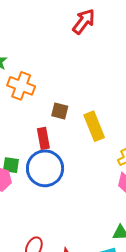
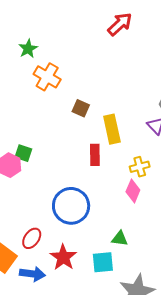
red rectangle: (43, 138) -> (95, 155), moved
blue circle: (45, 168) -> (71, 206), moved

